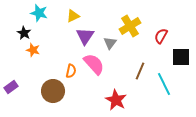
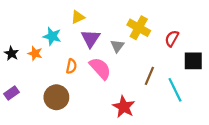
cyan star: (39, 13) -> (52, 36), moved
yellow cross: (130, 26) -> (139, 28), turned -30
black star: (24, 33) -> (11, 53), moved
orange semicircle: (71, 71) -> (71, 66), moved

